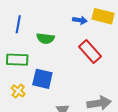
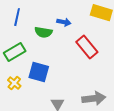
blue arrow: (80, 20) -> (64, 22), moved
green rectangle: (17, 60) -> (15, 52), turned -35

